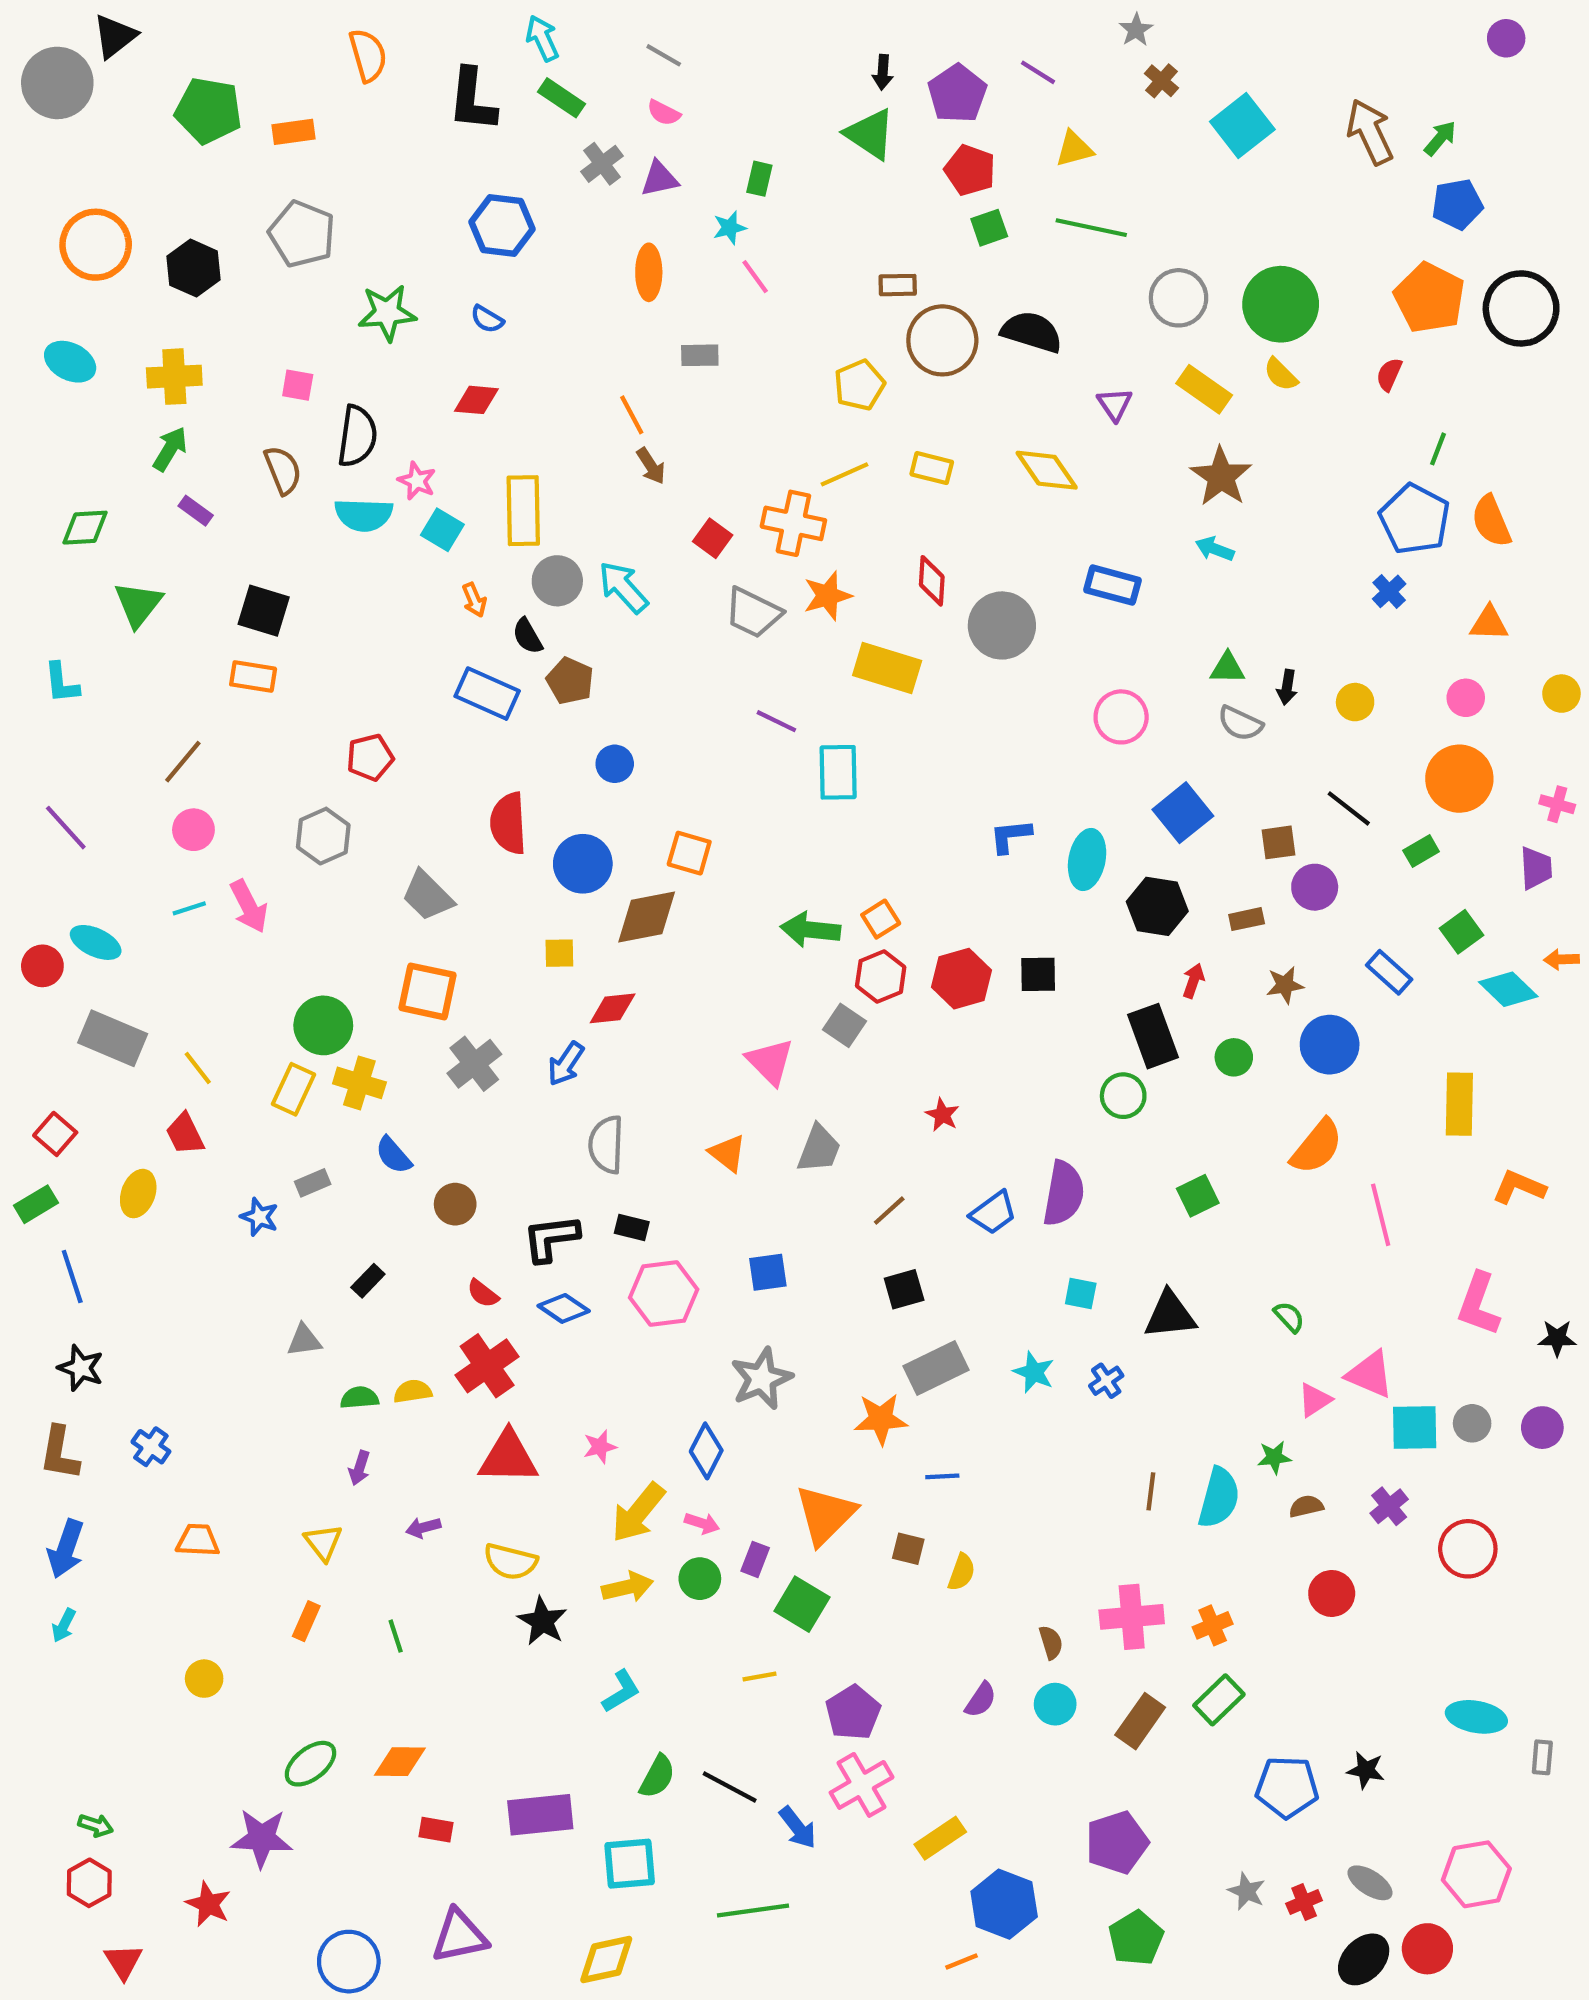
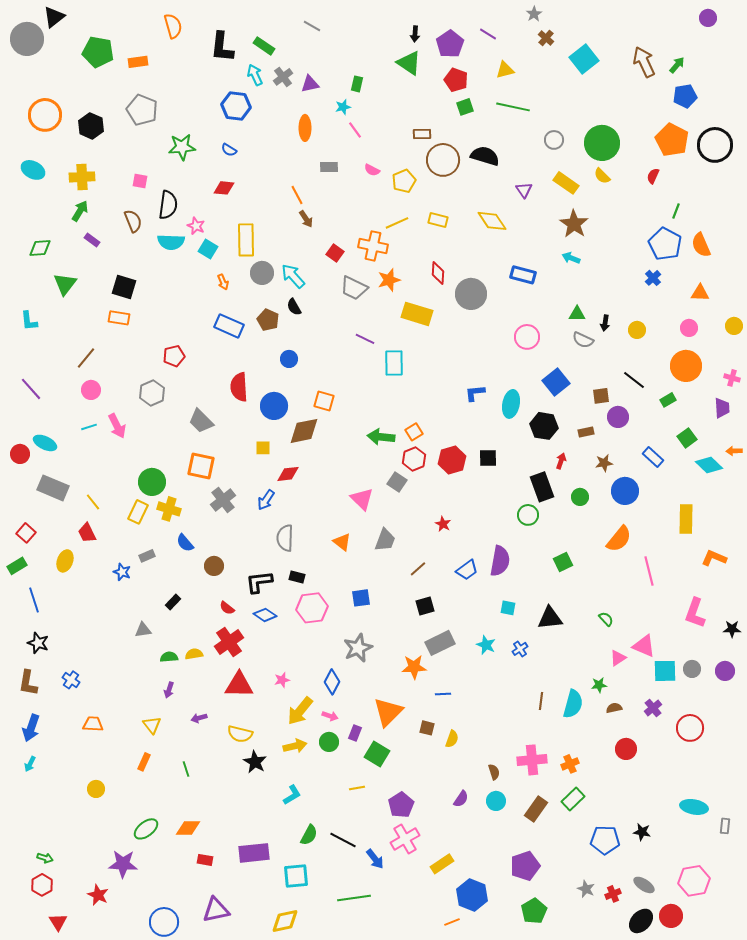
cyan arrow: (542, 38) -> (255, 75), moved
pink semicircle: (664, 113) -> (372, 170), moved
gray circle: (1179, 298) -> (554, 140), size x0.7
black semicircle: (527, 636) -> (294, 307), moved

